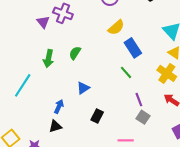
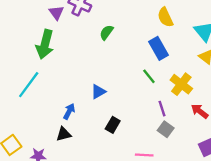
yellow semicircle: (116, 27) -> (165, 17), moved, turned 102
green semicircle: (75, 53) -> (106, 32), moved
green arrow: (49, 59) -> (45, 44), moved, size x1.4
yellow cross: (167, 73) -> (181, 84), moved

